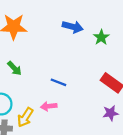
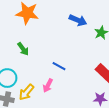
pink arrow: (49, 106) -> (48, 86), turned -64

